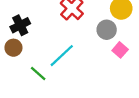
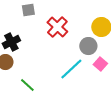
cyan line: (62, 56) -> (71, 69), moved

